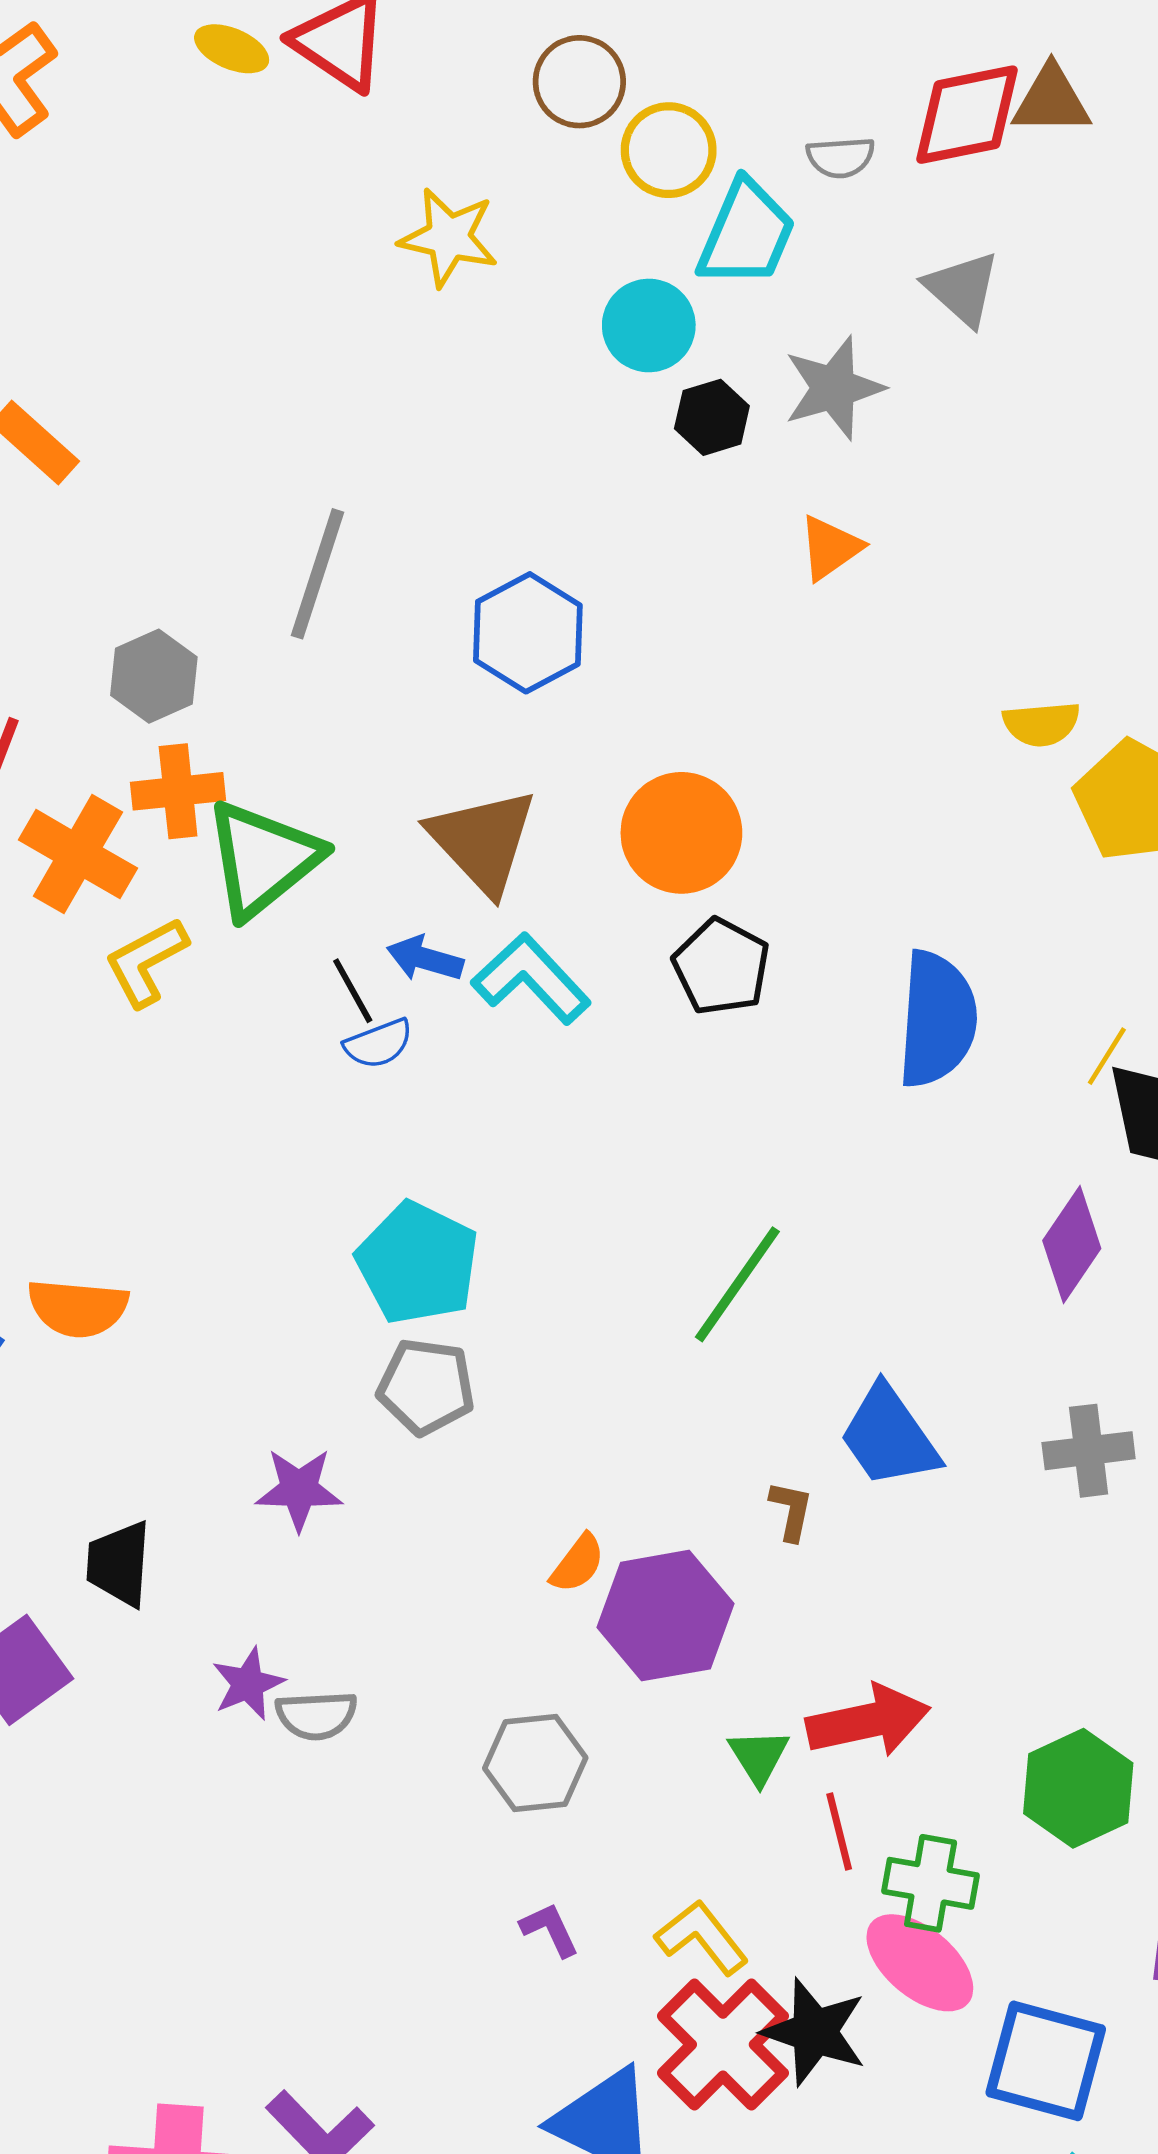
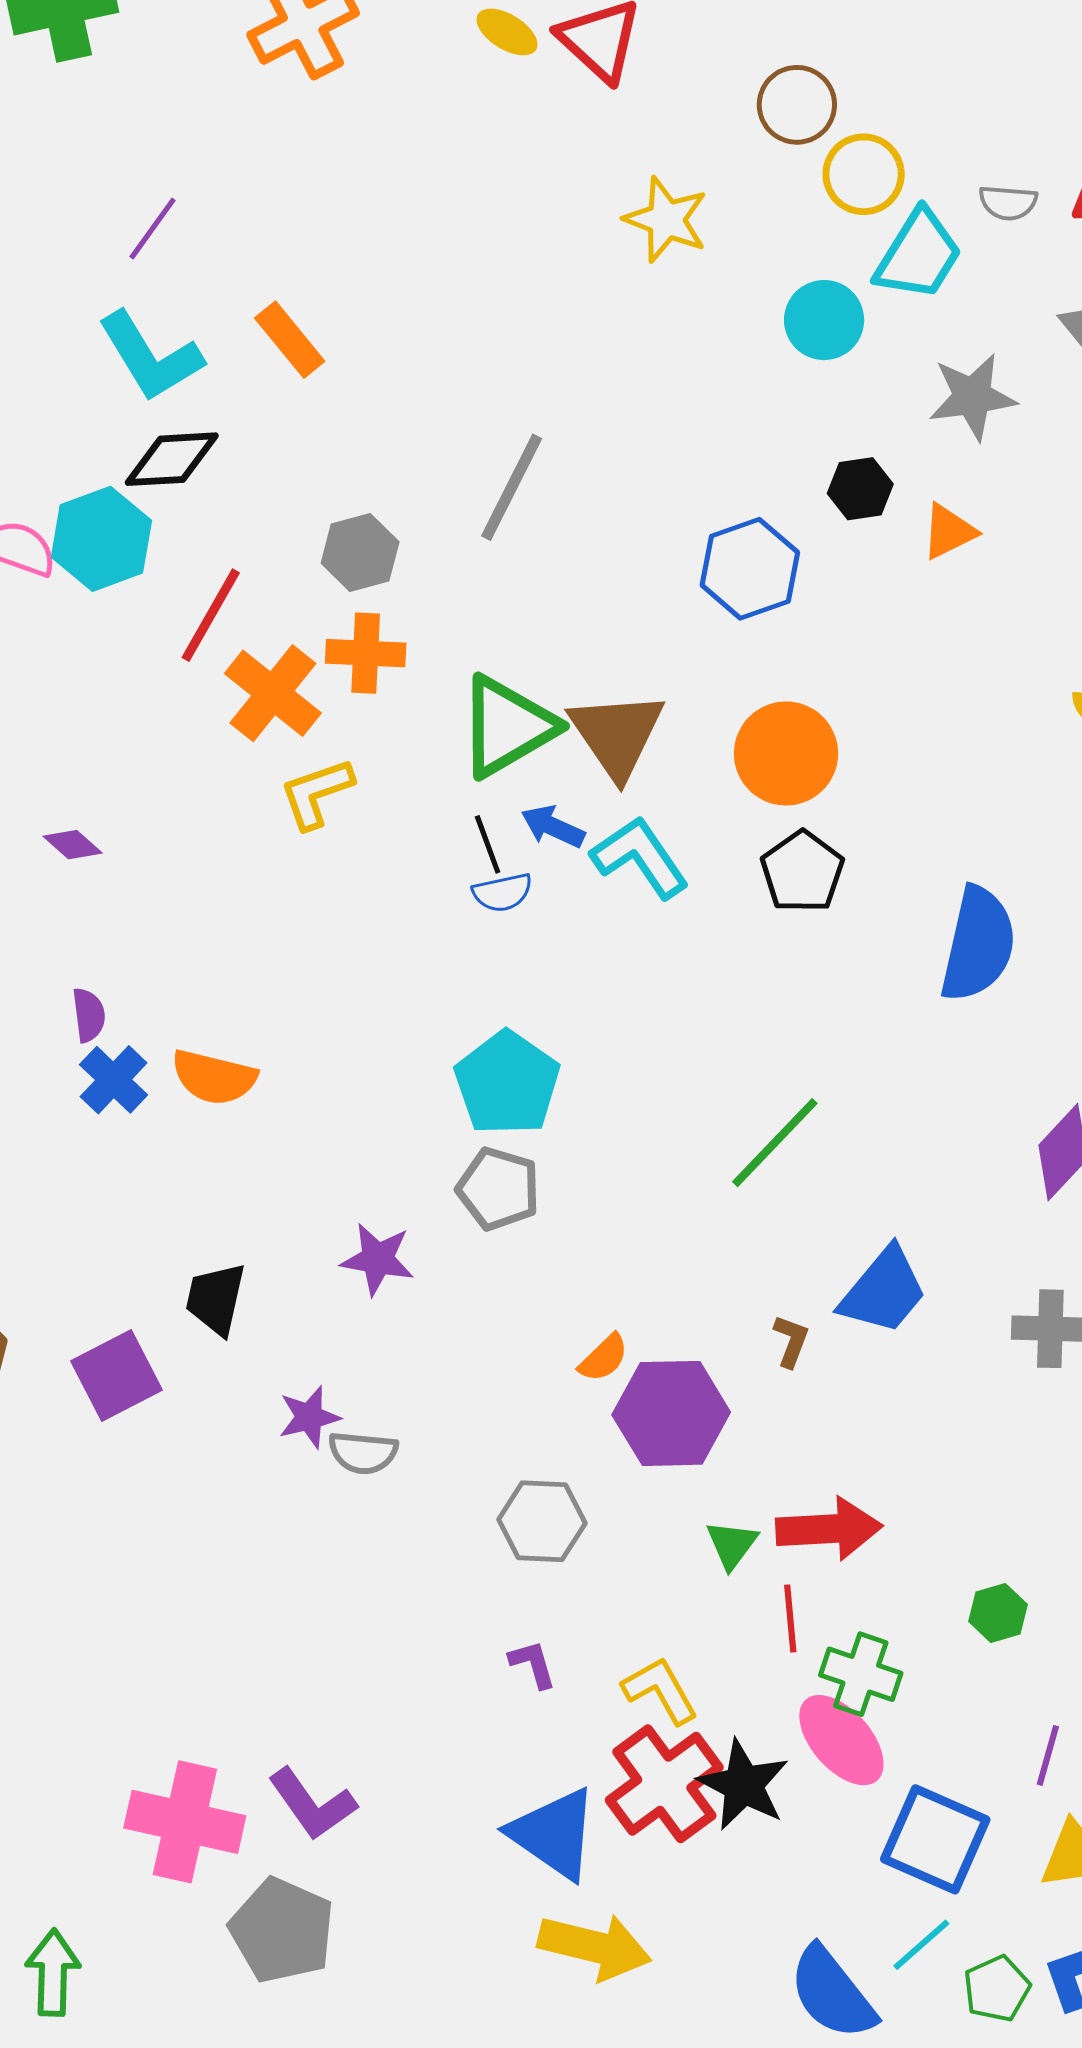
black hexagon: (712, 417) -> (860, 489), moved
blue hexagon: (528, 633) -> (750, 569), moved
green triangle: (263, 859) -> (507, 726), moved
blue trapezoid: (889, 1436) -> (884, 1291), turned -114
green hexagon: (1078, 1788) -> (998, 1613), size x0.6

